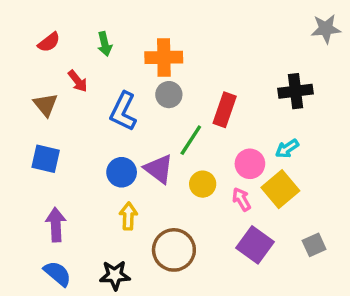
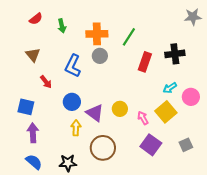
red semicircle: (49, 42) -> (36, 19), moved
red arrow: (78, 81) -> (46, 82), moved
brown triangle: (46, 105) -> (33, 55), moved
red rectangle: (225, 110) -> (145, 62), moved
green line: (191, 140) -> (129, 37), moved
blue square: (46, 159) -> (26, 107), moved
pink circle: (250, 164) -> (191, 97), moved
purple triangle: (159, 169) -> (95, 113), moved

